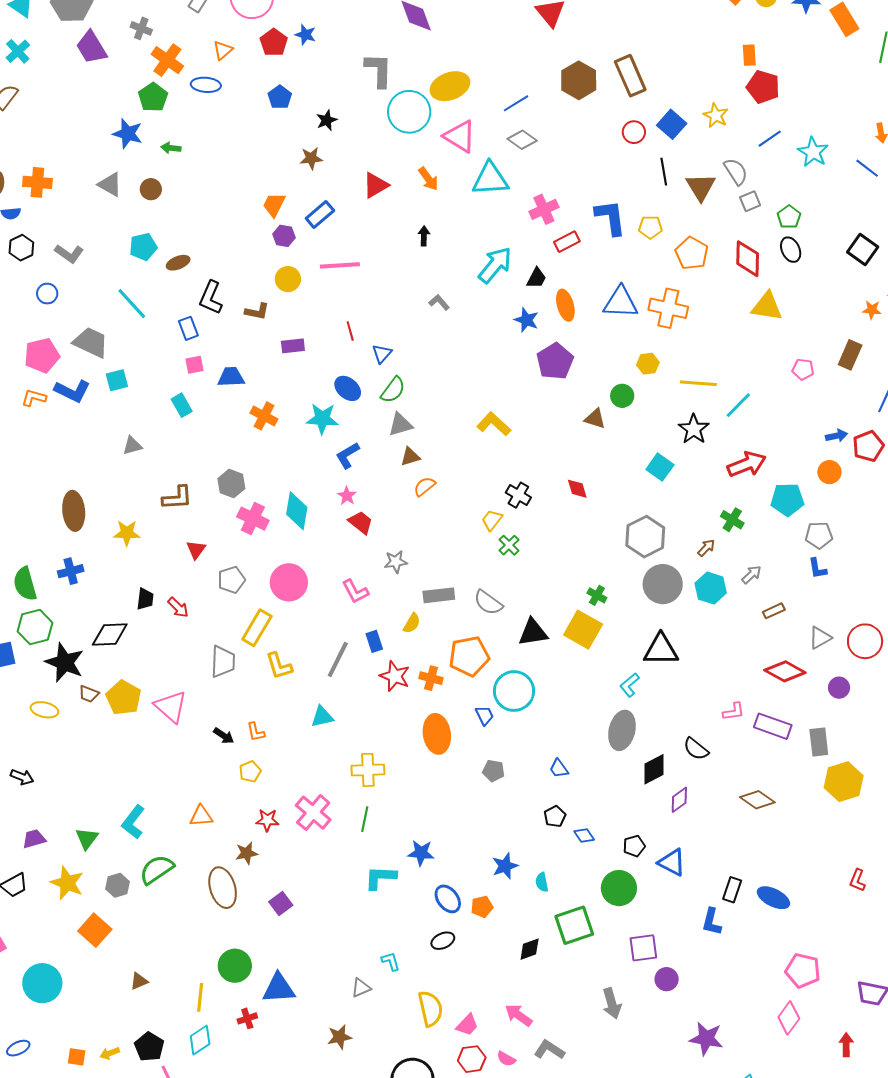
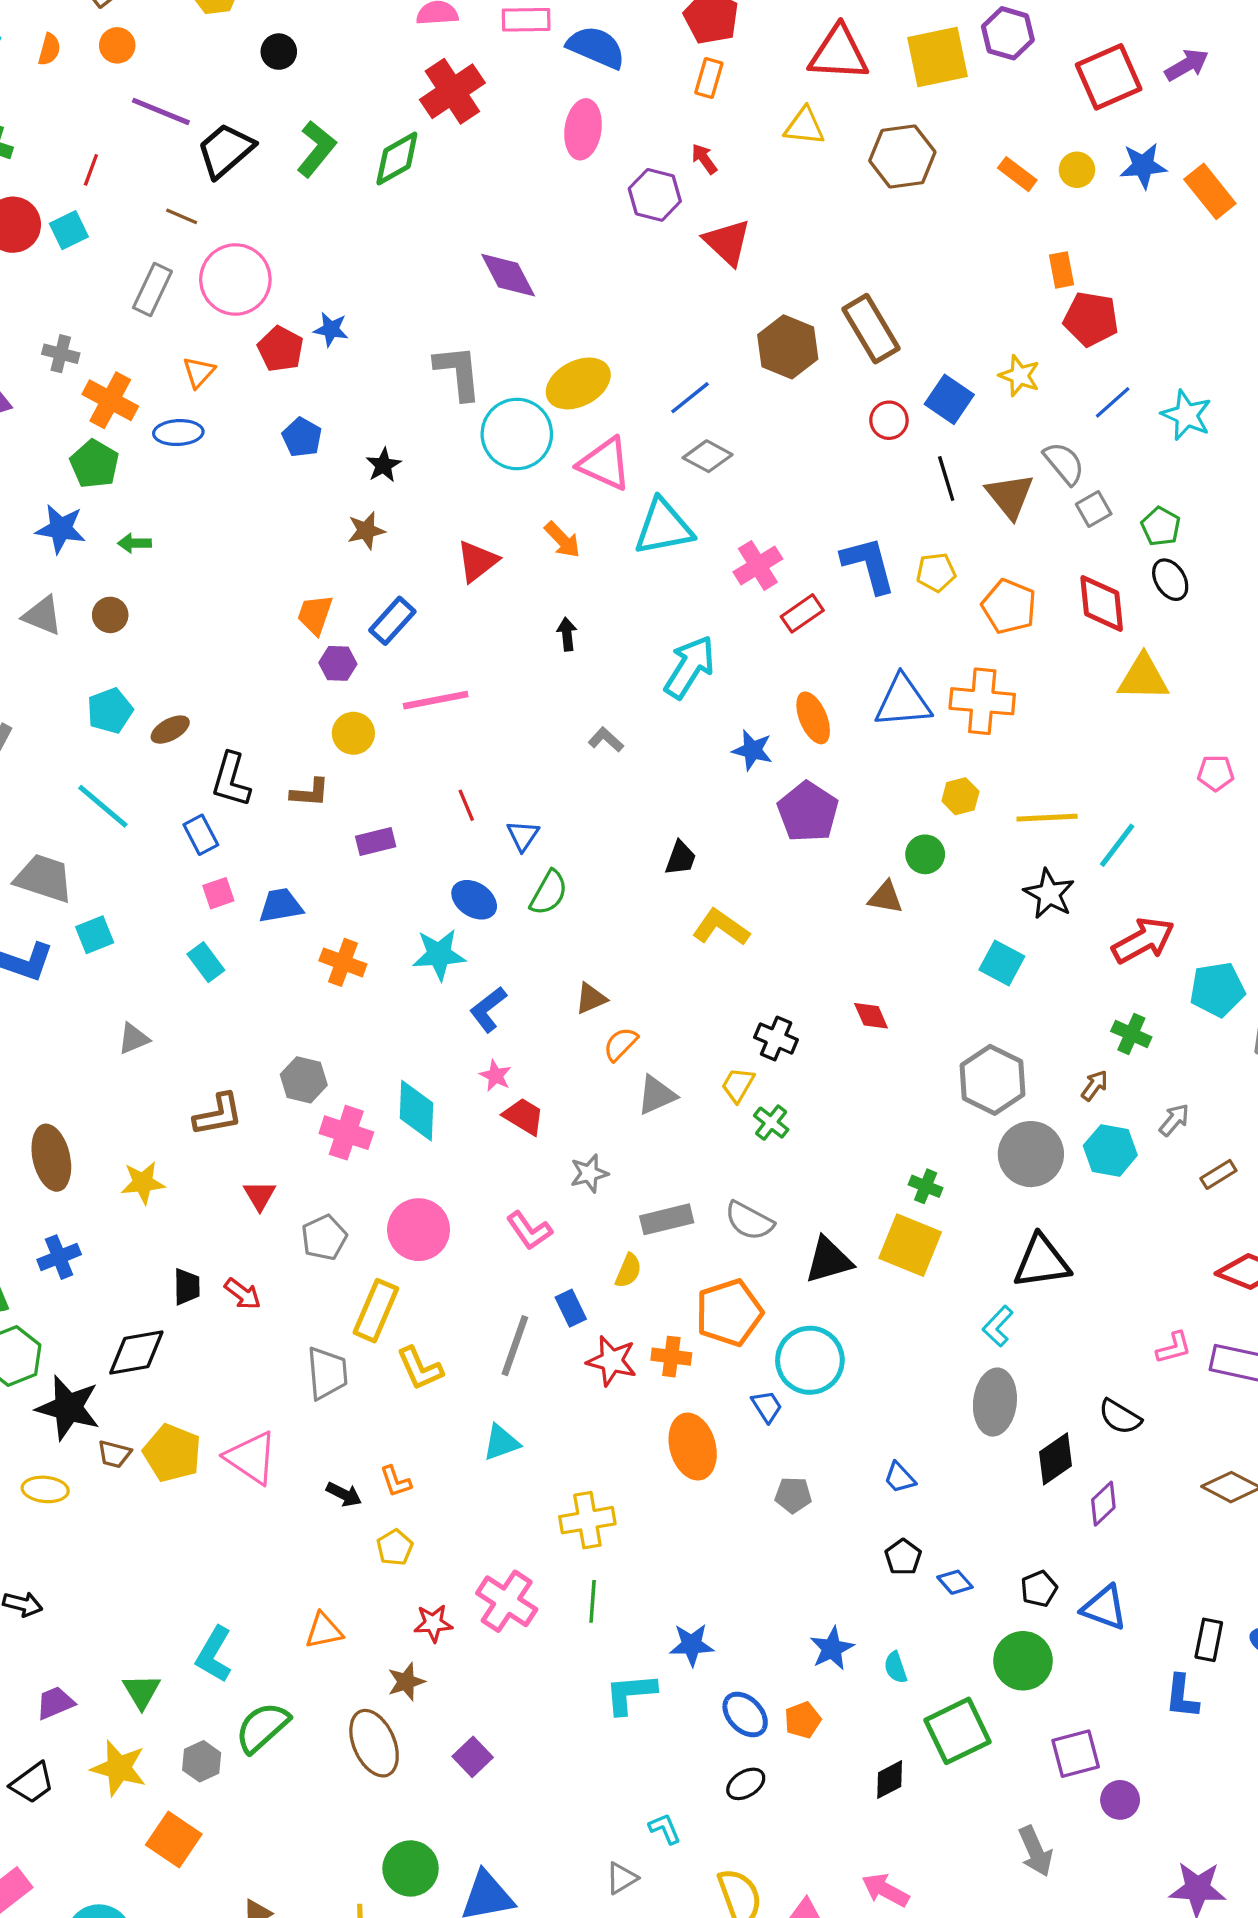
black trapezoid: (536, 278) -> (681, 858), moved
gray triangle: (400, 425) -> (657, 1095), moved

